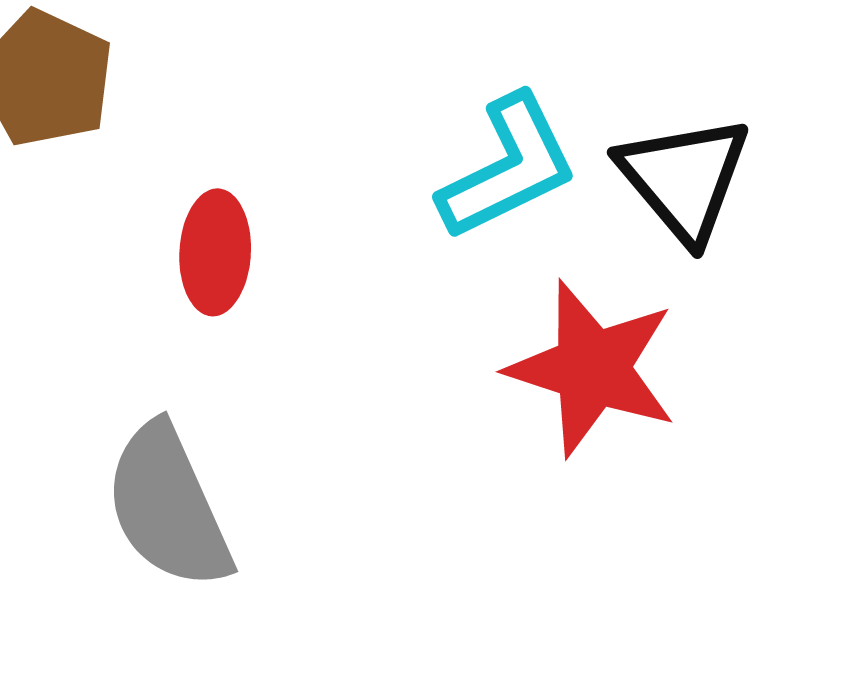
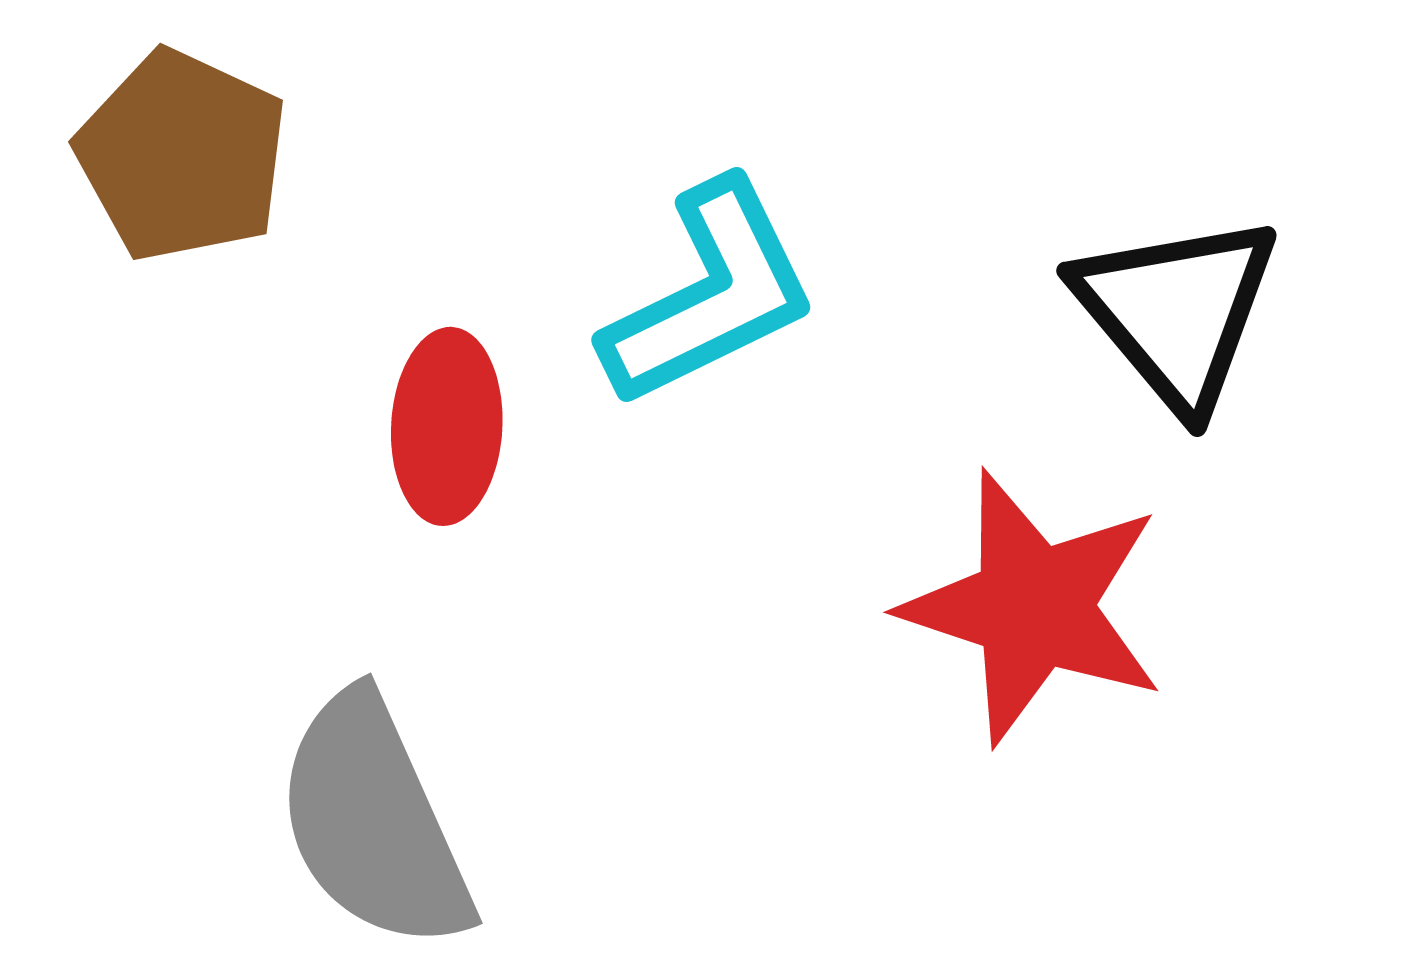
cyan L-shape: (508, 167) -> (710, 294), moved

